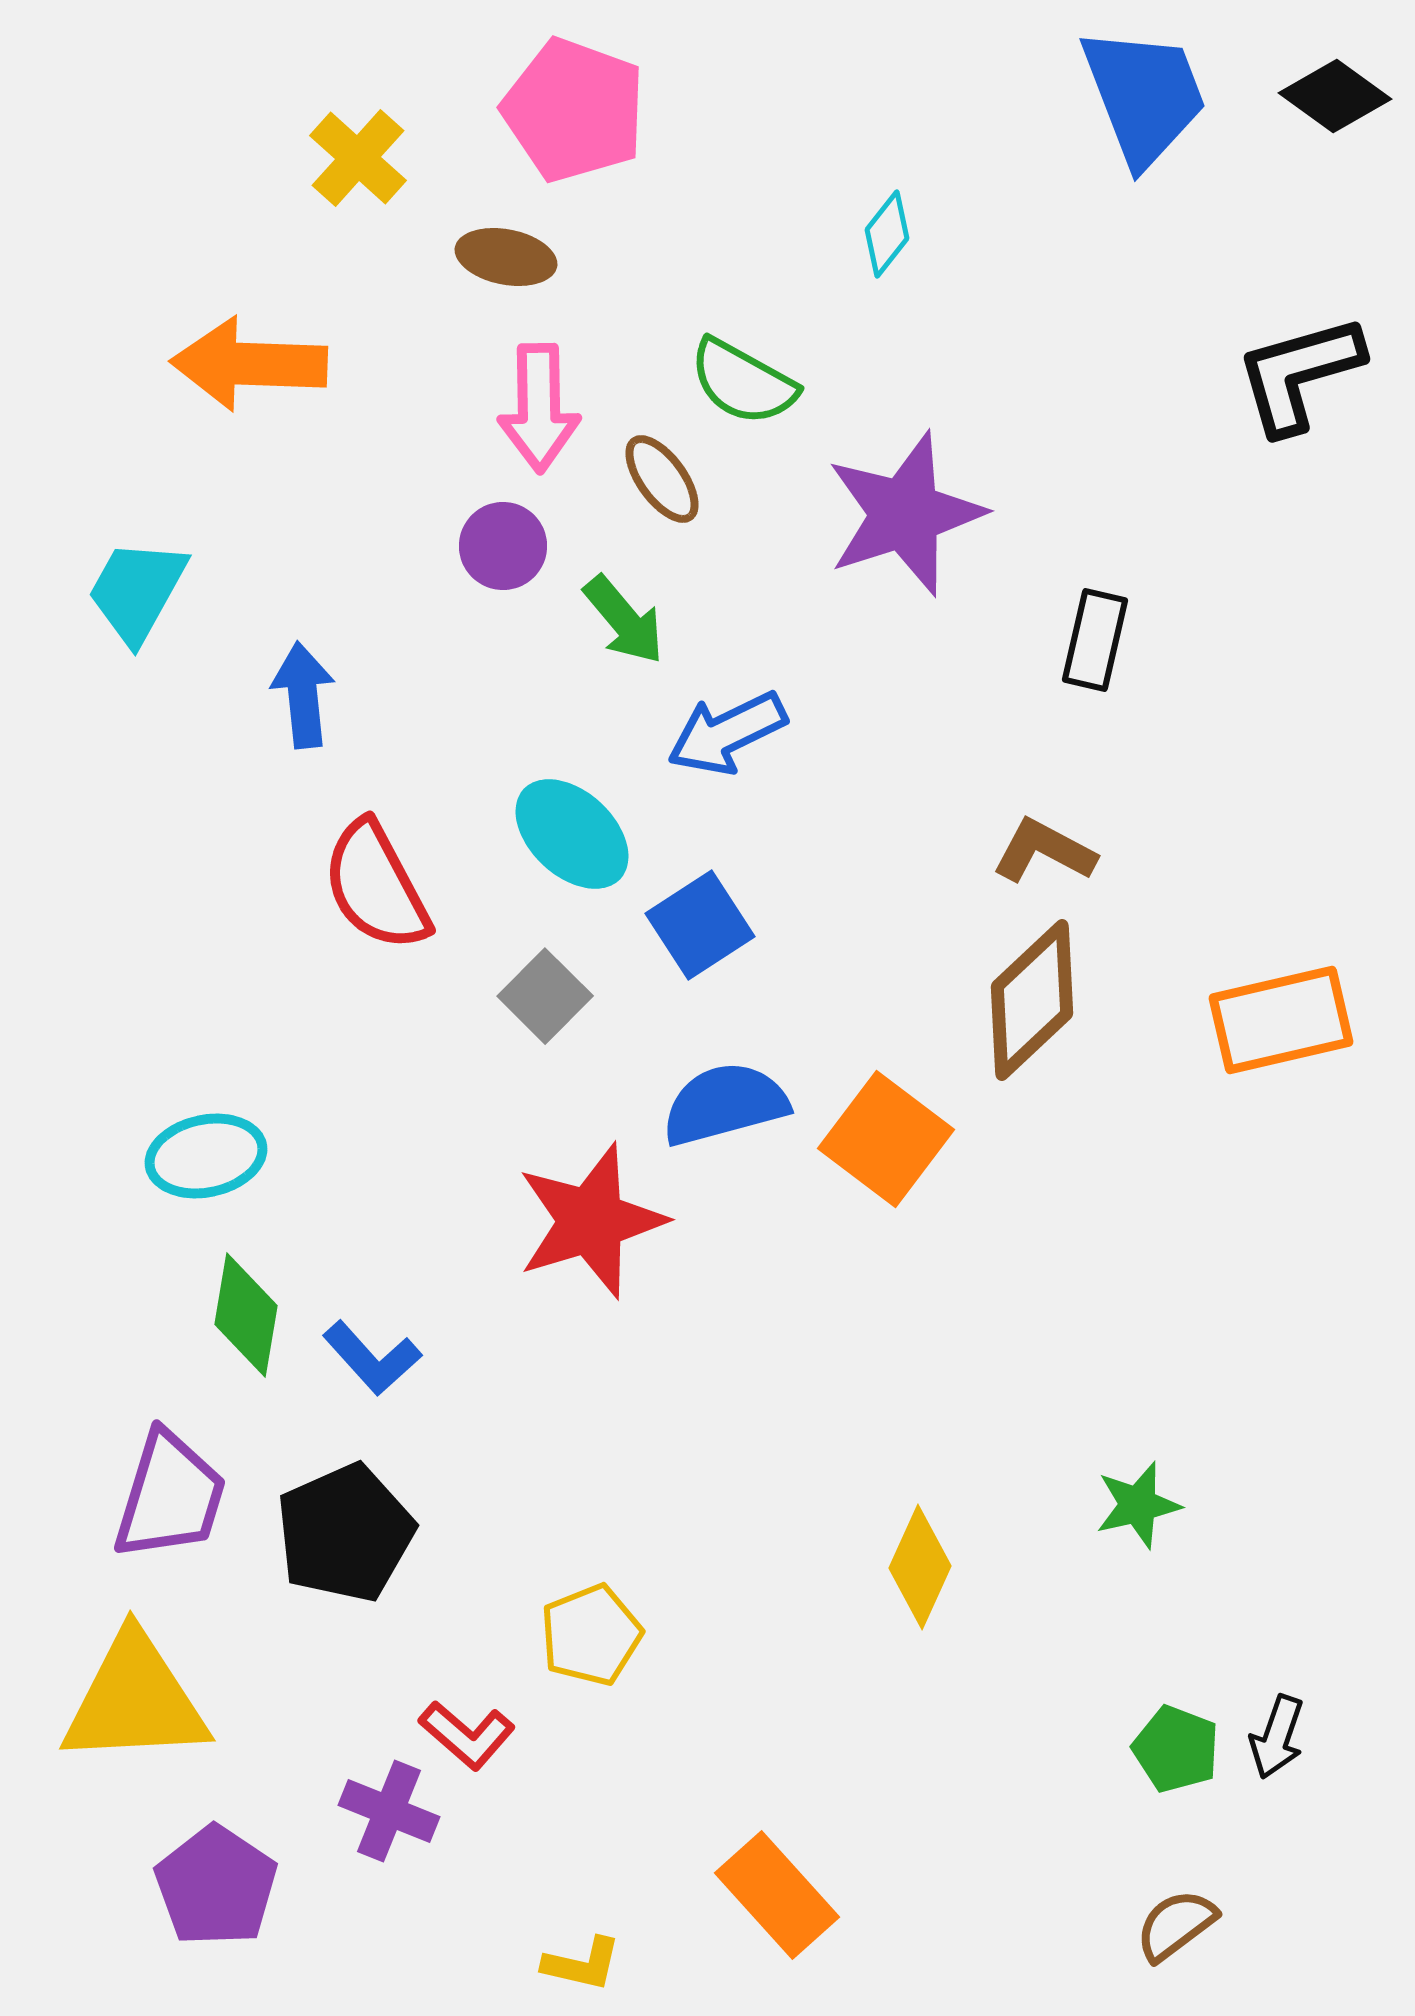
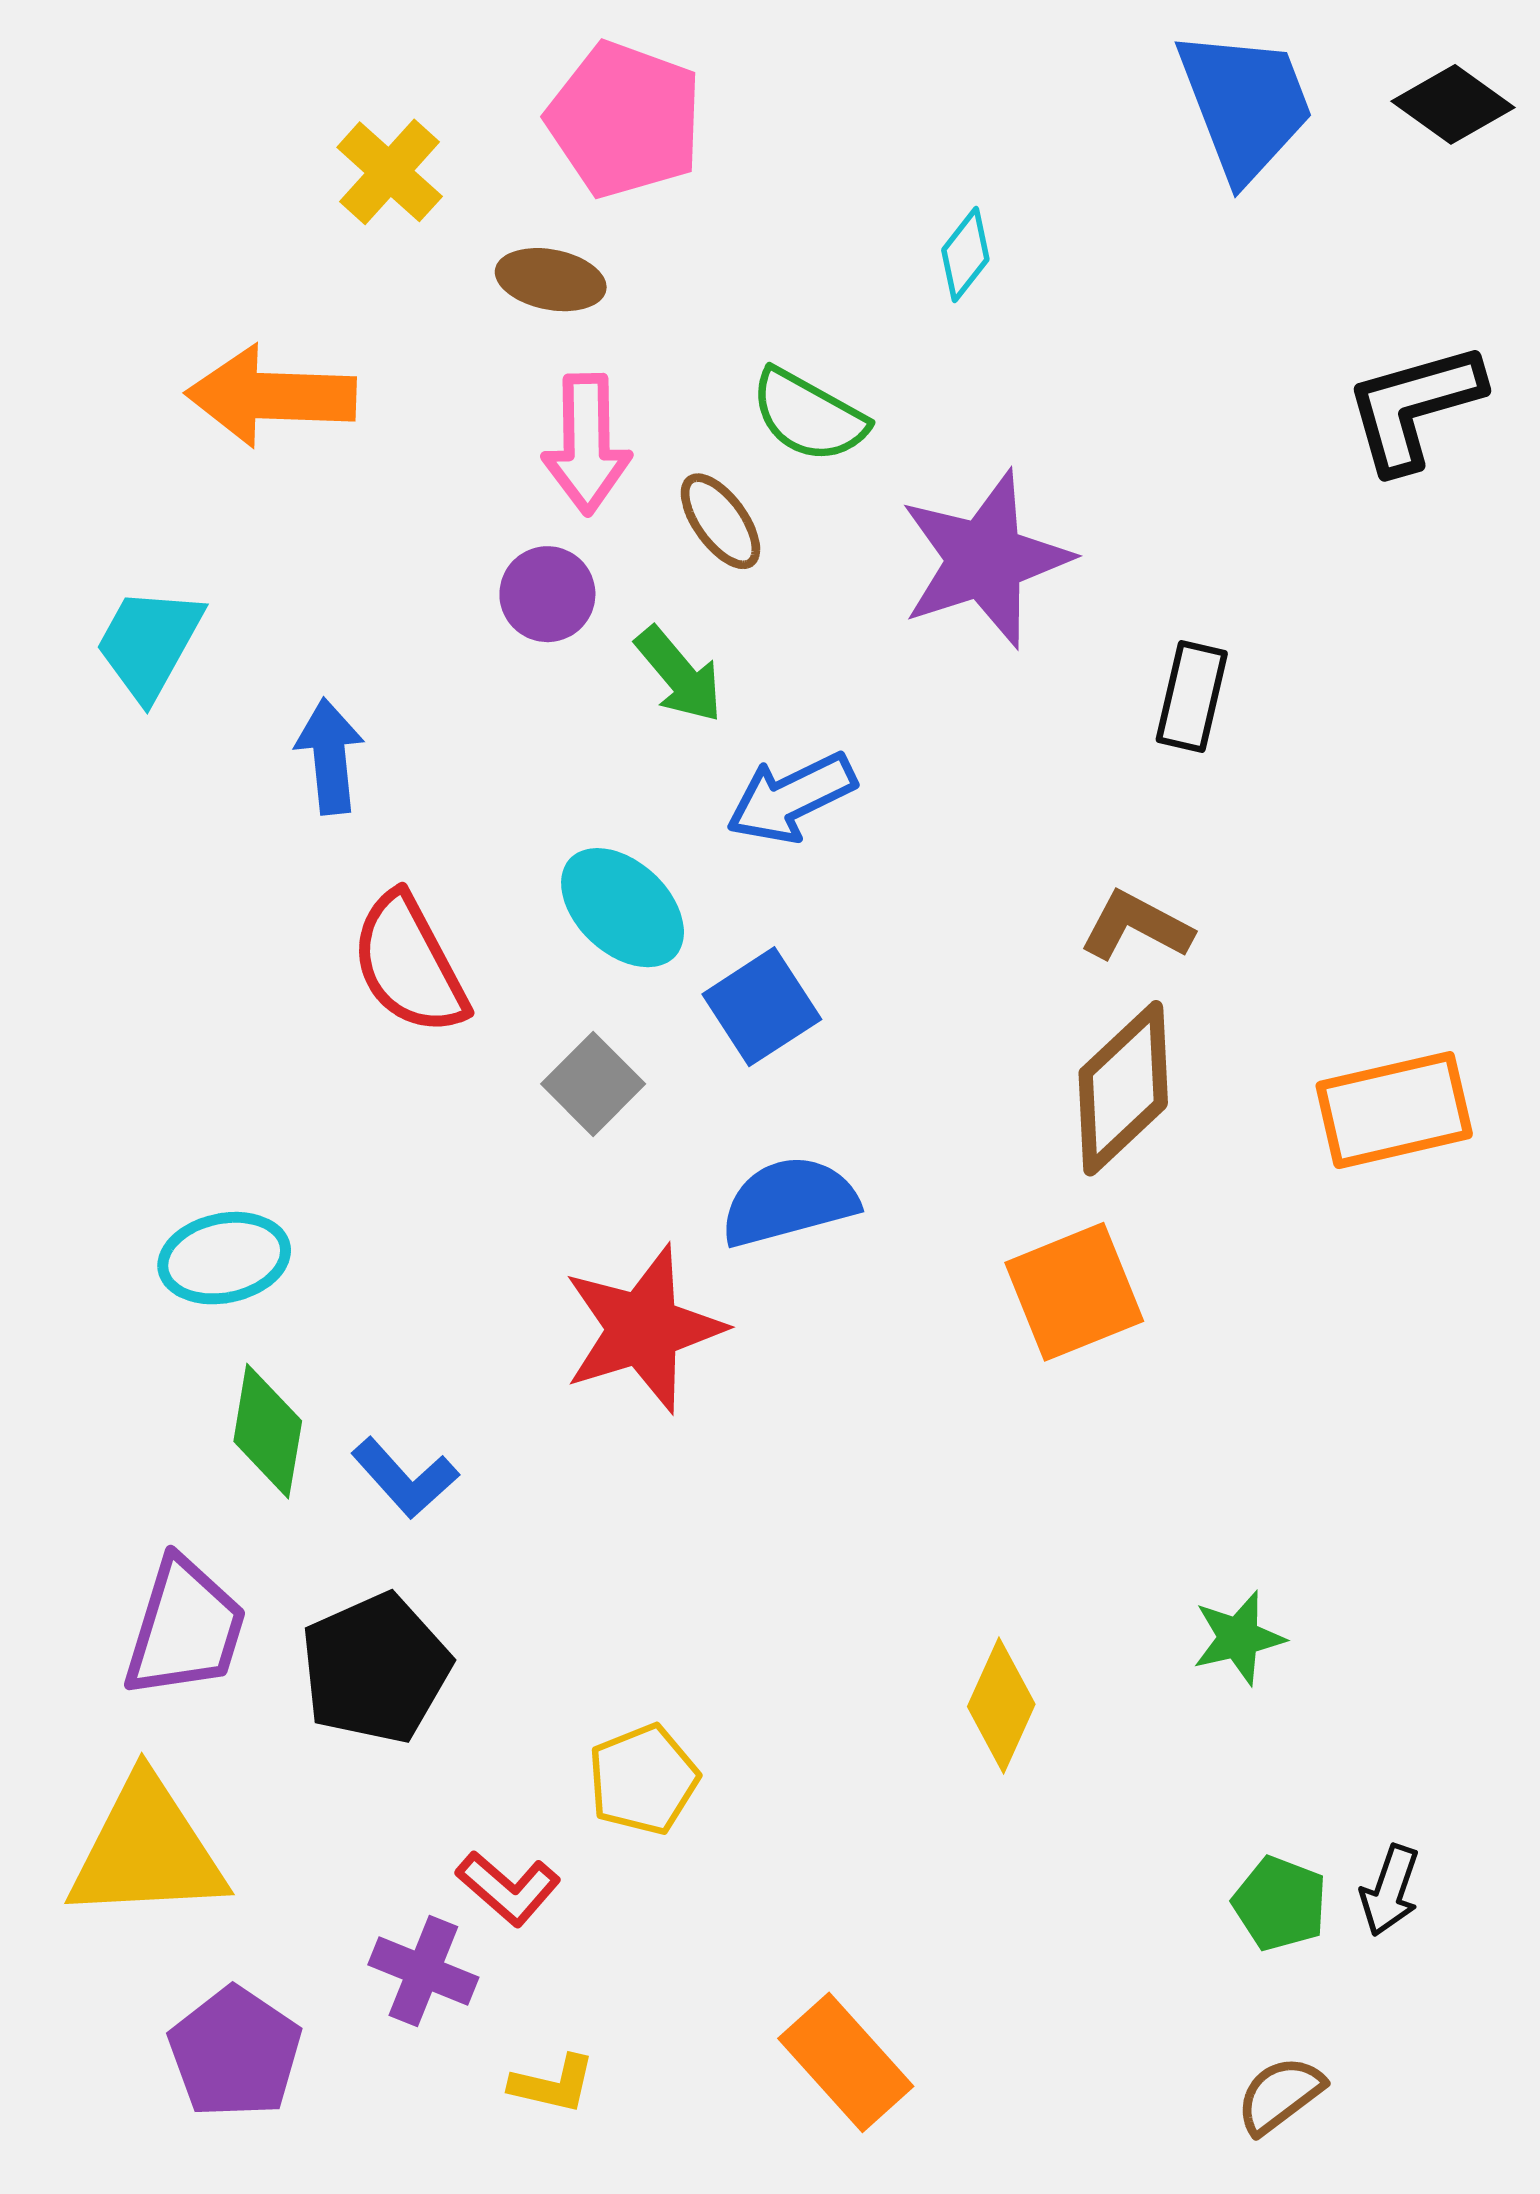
orange square: (886, 1139) -> (1074, 1292), moved, turned 31
yellow L-shape: (582, 1964) -> (553, 2084), moved

